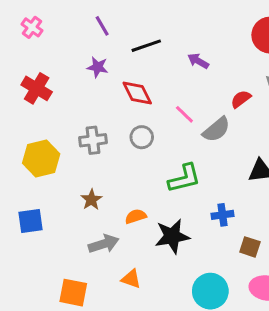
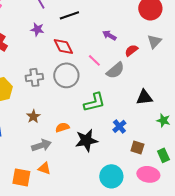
purple arrow: (198, 61) -> (109, 35), moved
gray circle: (142, 137) -> (66, 75), size x1.6
blue cross: (223, 215) -> (119, 126), turned -32
orange triangle: (131, 279) -> (44, 168), moved

